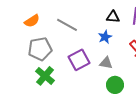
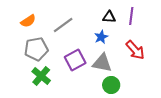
gray line: (67, 25) -> (63, 25), turned -65
gray triangle: (106, 63) -> (102, 63), size x1.5

